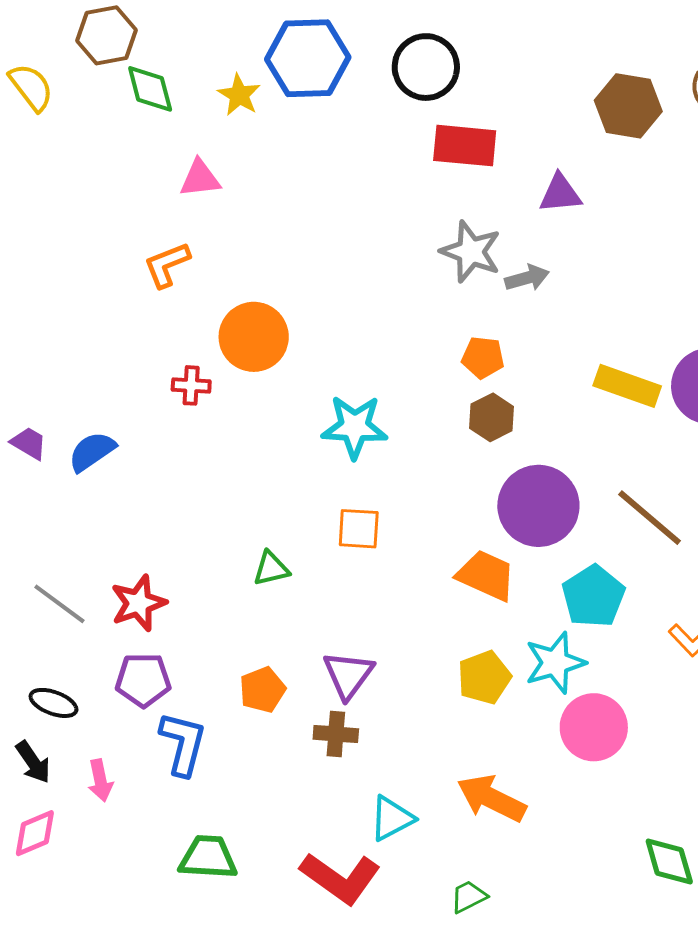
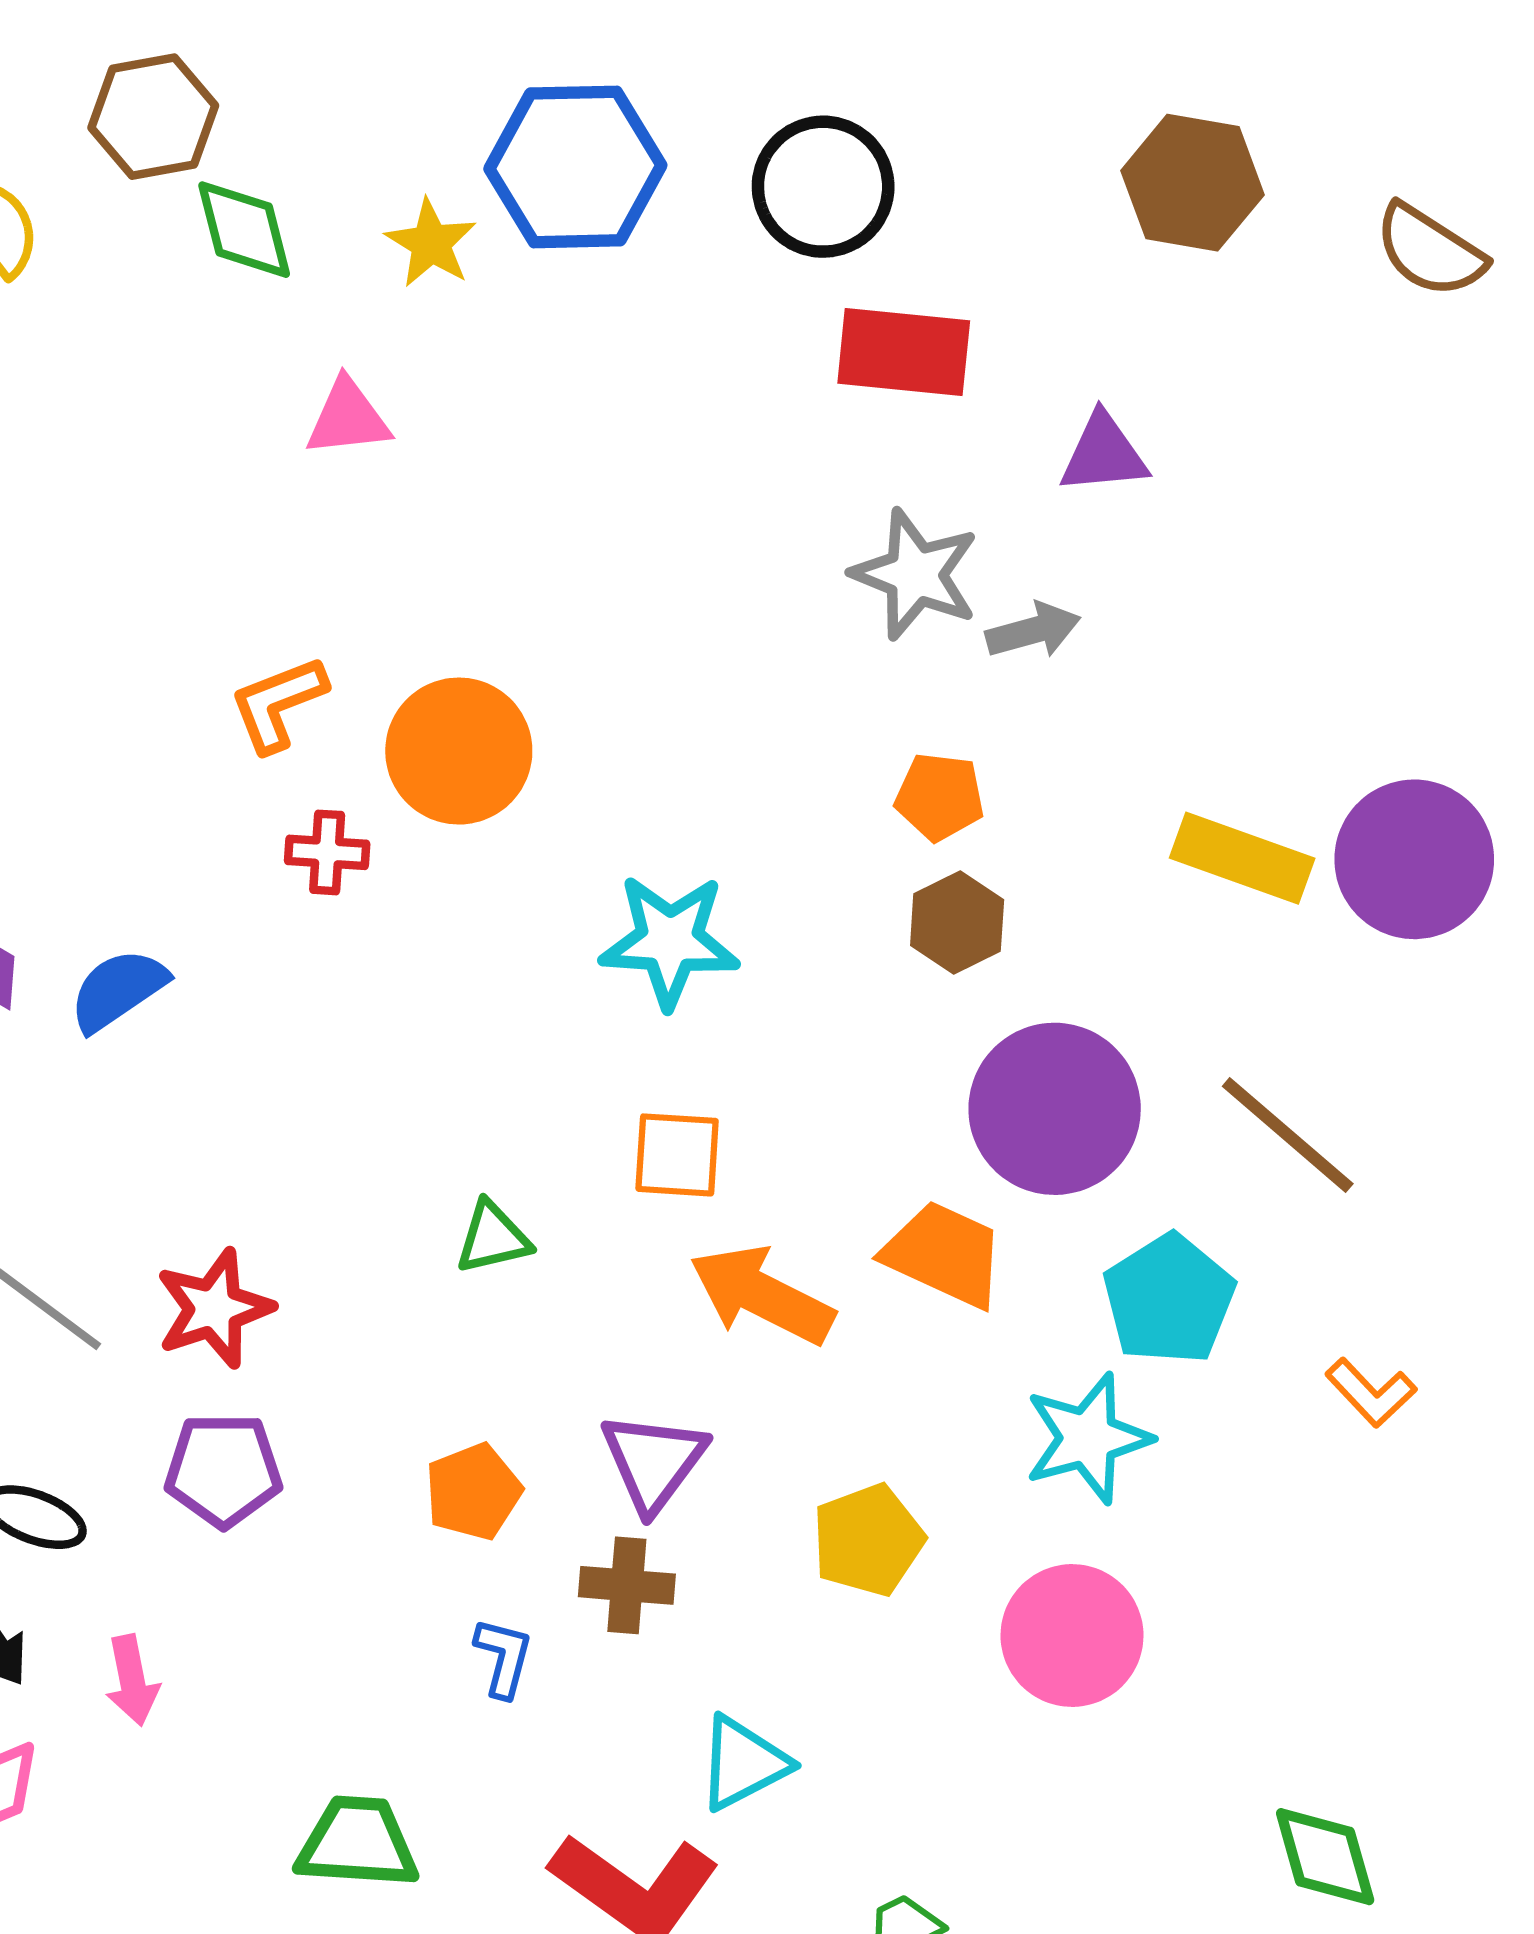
brown hexagon: (628, 106) -> (1192, 183), moved
orange L-shape: (167, 265) -> (278, 704), moved
yellow pentagon: (484, 677) -> (868, 1540), moved
pink circle: (594, 727) -> (1072, 1636), moved
blue L-shape: (183, 744) -> (503, 1657), moved, size x0.6
orange arrow: (492, 798) -> (762, 1295), moved

